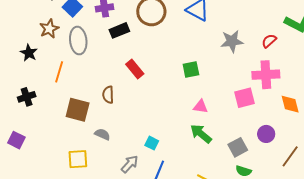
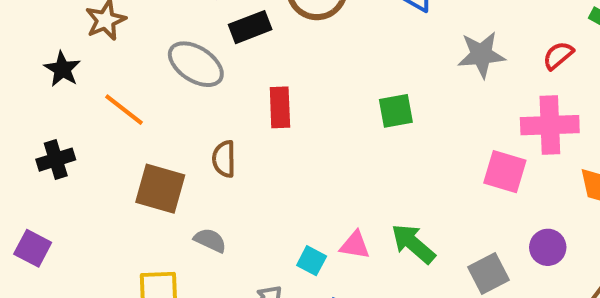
gray ellipse: (78, 41) -> (196, 64), moved, turned -52
red rectangle: (135, 69) -> (280, 107), turned 36
orange line: (59, 72) -> (124, 110), turned -70
pink square: (245, 98) -> (505, 172), turned 30
pink triangle: (200, 107) -> (355, 245), moved

